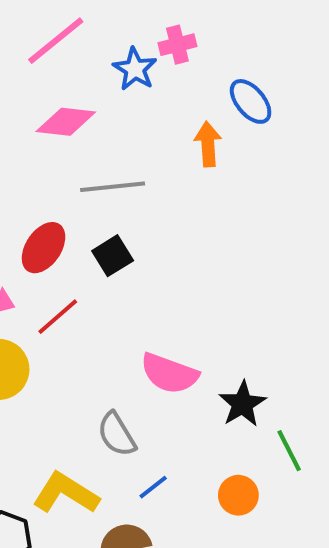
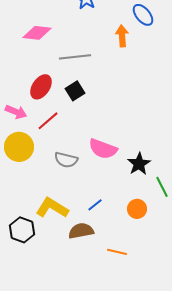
pink diamond: (66, 122) -> (37, 33), moved
gray semicircle: (117, 434) -> (66, 160), moved, turned -45

